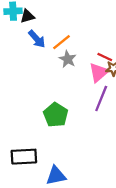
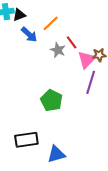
orange line: (61, 42) -> (51, 23), moved
red line: (105, 57) -> (72, 42), moved, turned 32

